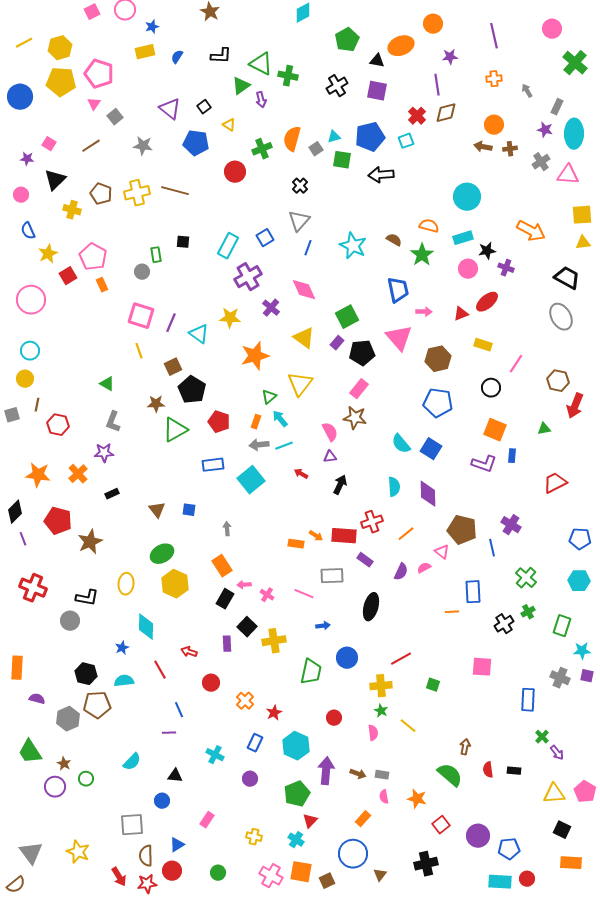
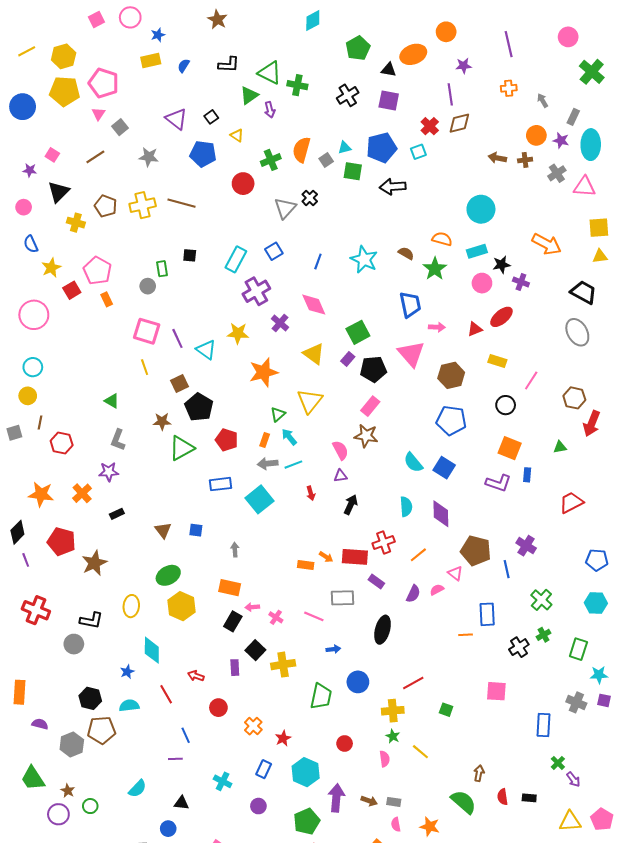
orange circle: (494, 125) -> (536, 135), moved
gray triangle: (299, 221) -> (285, 208), moved
purple line: (171, 323) -> (177, 338), turned -48
red arrow: (301, 474) -> (311, 493), turned -136
orange rectangle: (222, 566) -> (230, 588), turned -45

